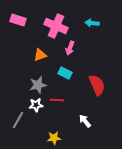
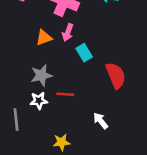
pink arrow: (70, 48) -> (68, 32), moved
cyan rectangle: (65, 73) -> (84, 53), moved, turned 32
gray line: (18, 120) -> (16, 120), turned -36

